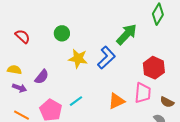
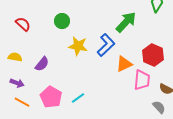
purple arrow: (19, 88) -> (17, 83), moved
cyan line: (76, 101) -> (78, 98), moved
orange triangle: (116, 101) -> (124, 64), moved

